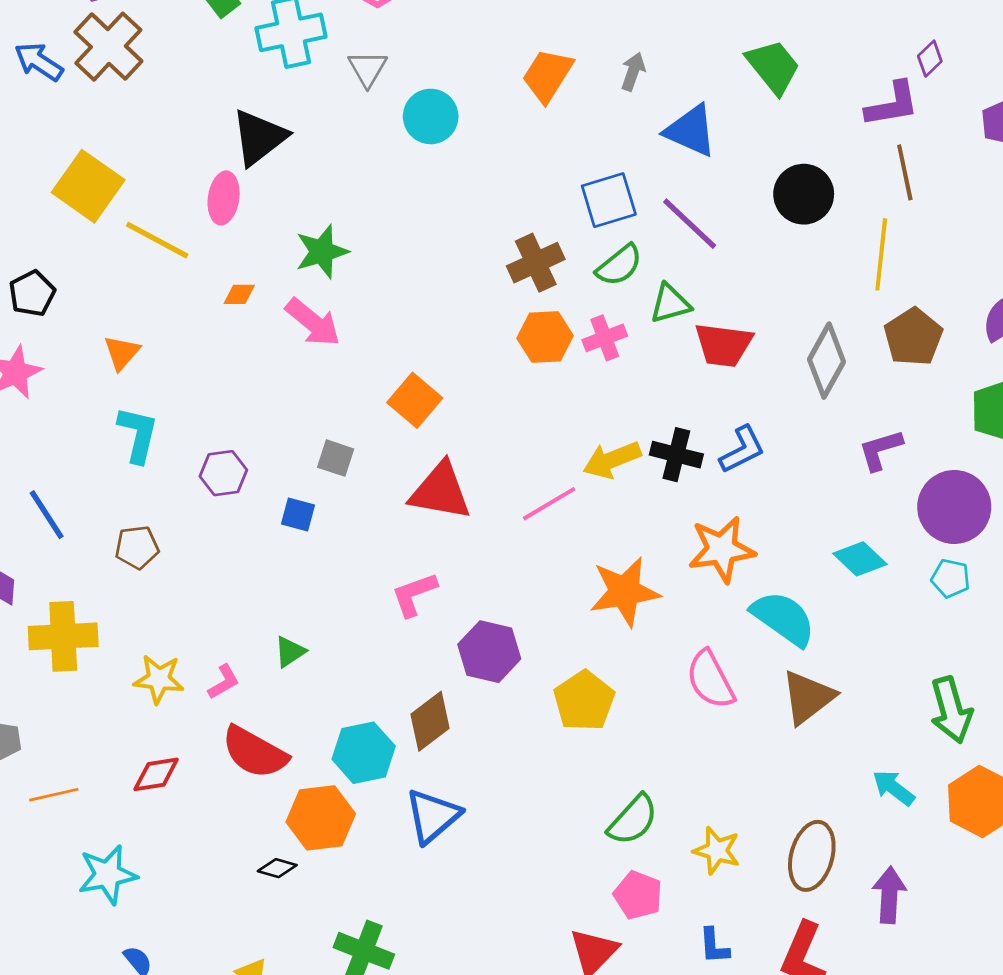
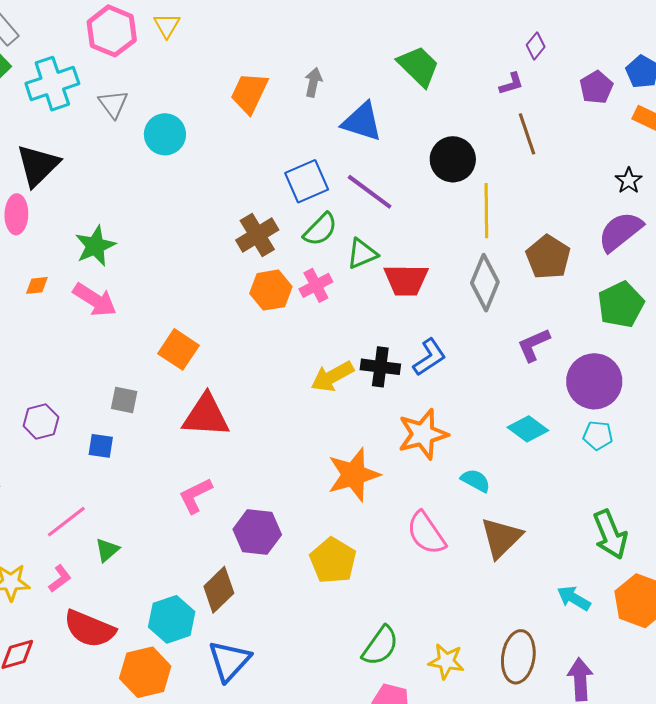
purple L-shape: (892, 104) -> (511, 84), size x0.6
yellow line: (881, 254) -> (486, 211), moved
pink line: (549, 504) -> (66, 522), moved
cyan semicircle: (783, 618) -> (476, 481), size x0.6

